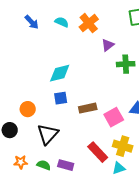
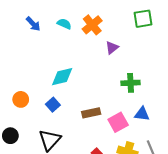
green cross: (126, 64) -> (131, 83), moved
blue square: (61, 98) -> (53, 105), moved, turned -32
orange circle: (28, 109) -> (21, 99), moved

